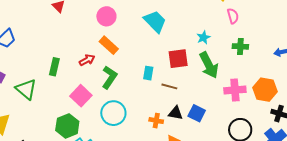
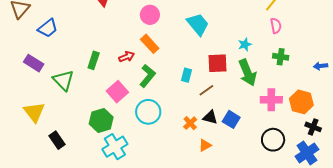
brown line: (169, 86) -> (206, 90), turned -56
orange cross: (156, 121) -> (190, 123), turned 32

